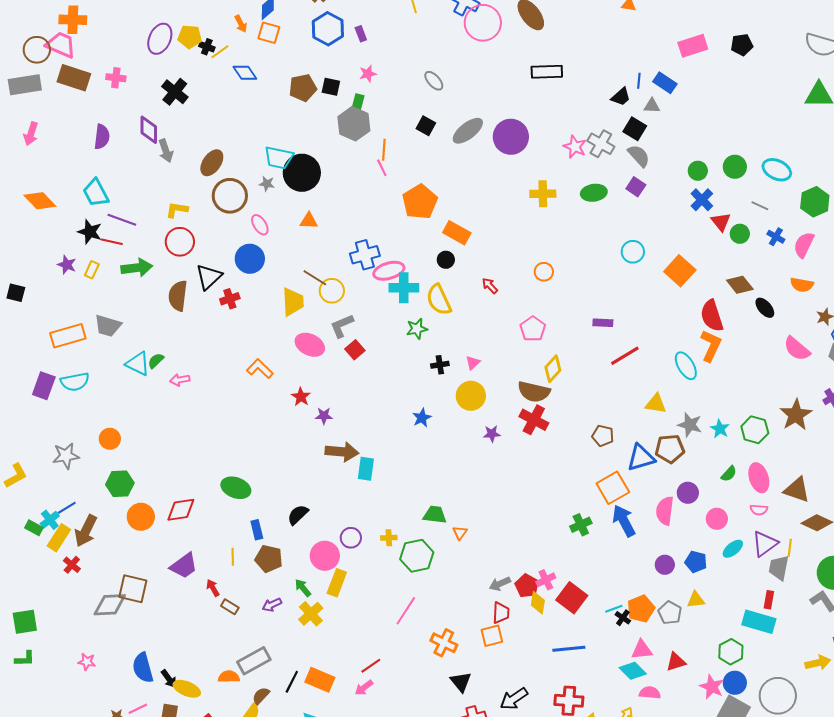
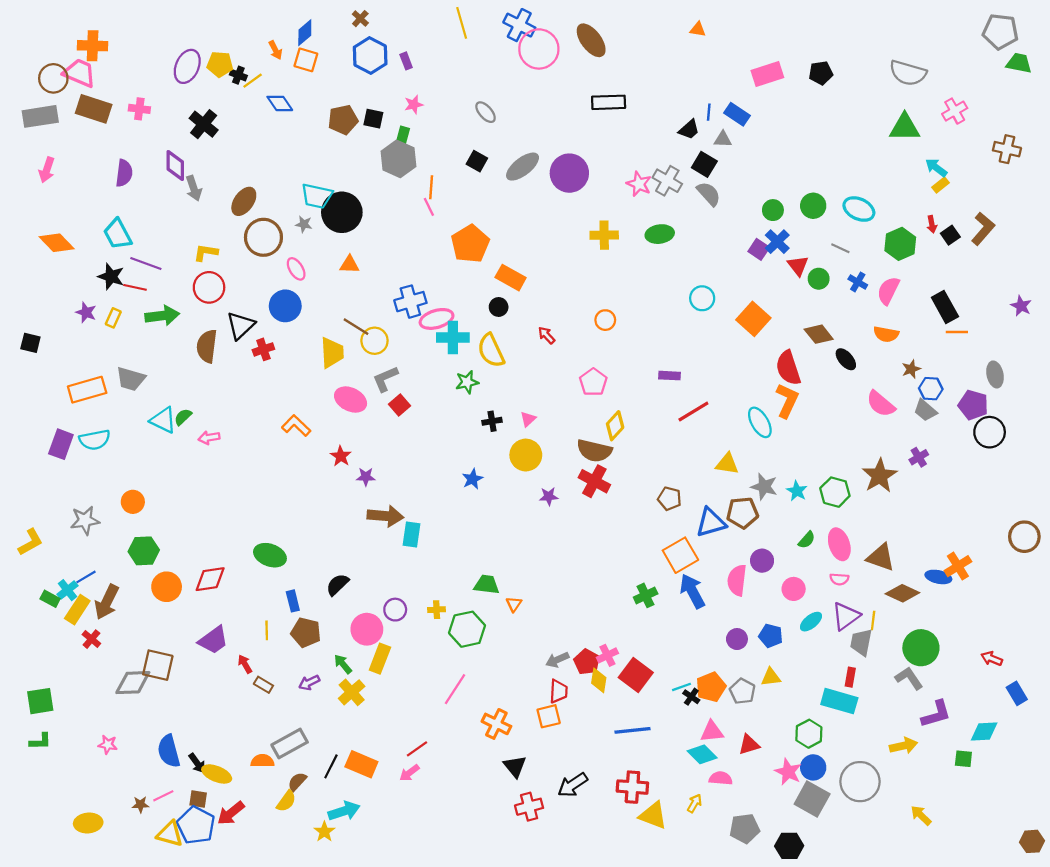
purple square: (636, 187) -> (759, 249), moved

